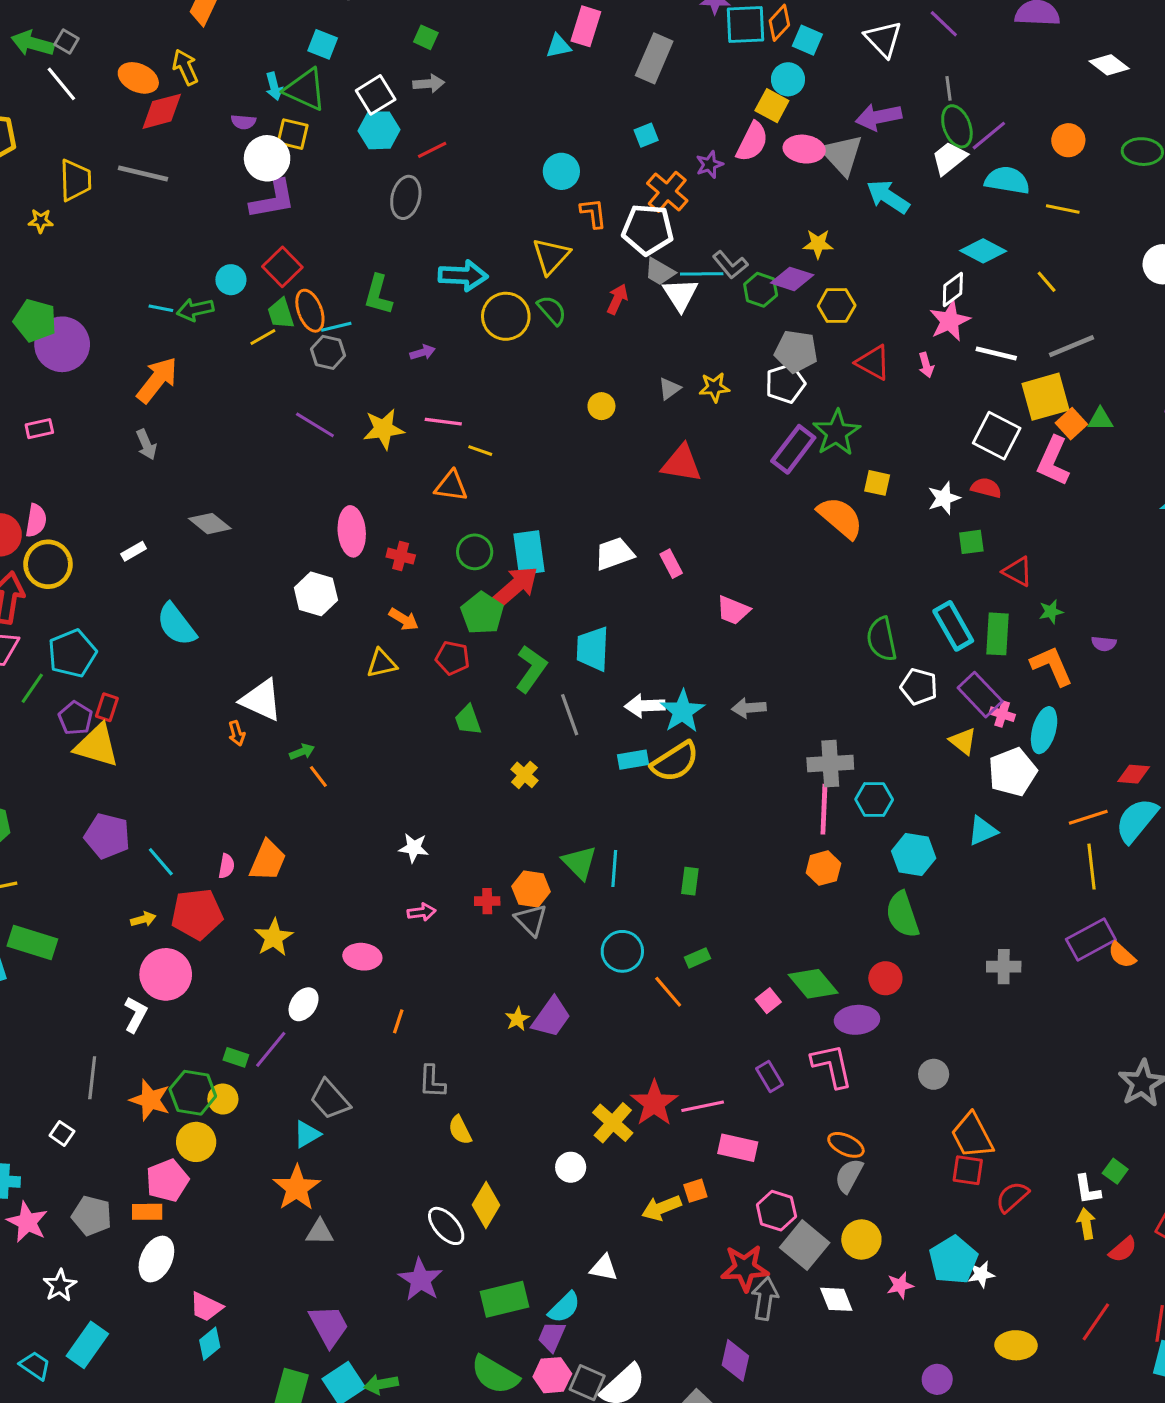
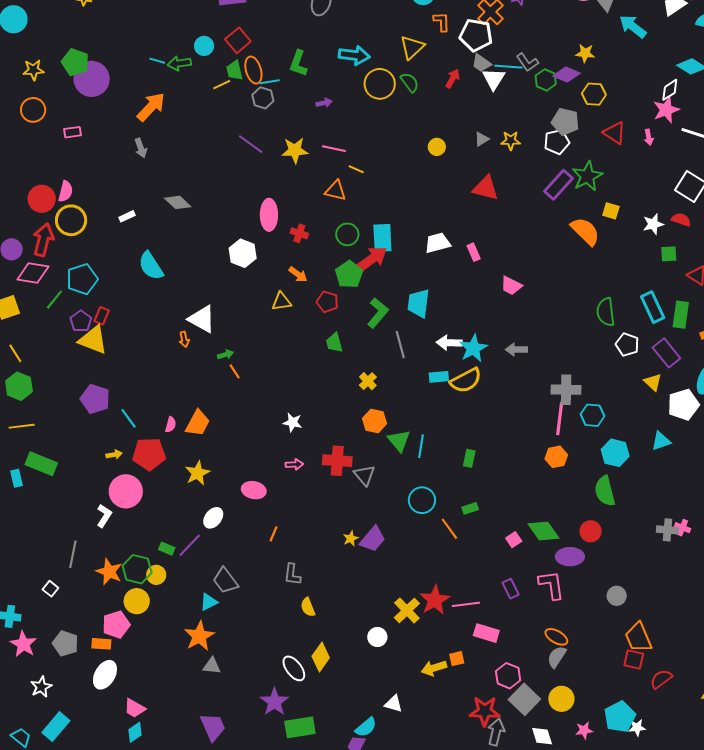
pink cross: (1002, 714) -> (682, 528), moved
orange hexagon: (531, 889) -> (375, 421), moved
red cross: (487, 901) -> (337, 461), size x1.8
green rectangle: (505, 1299) -> (300, 727), moved

